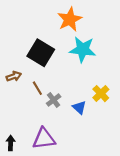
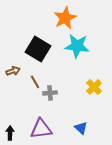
gray cross: (54, 100) -> (50, 93), turned 32
blue triangle: (79, 108) -> (81, 128), moved

